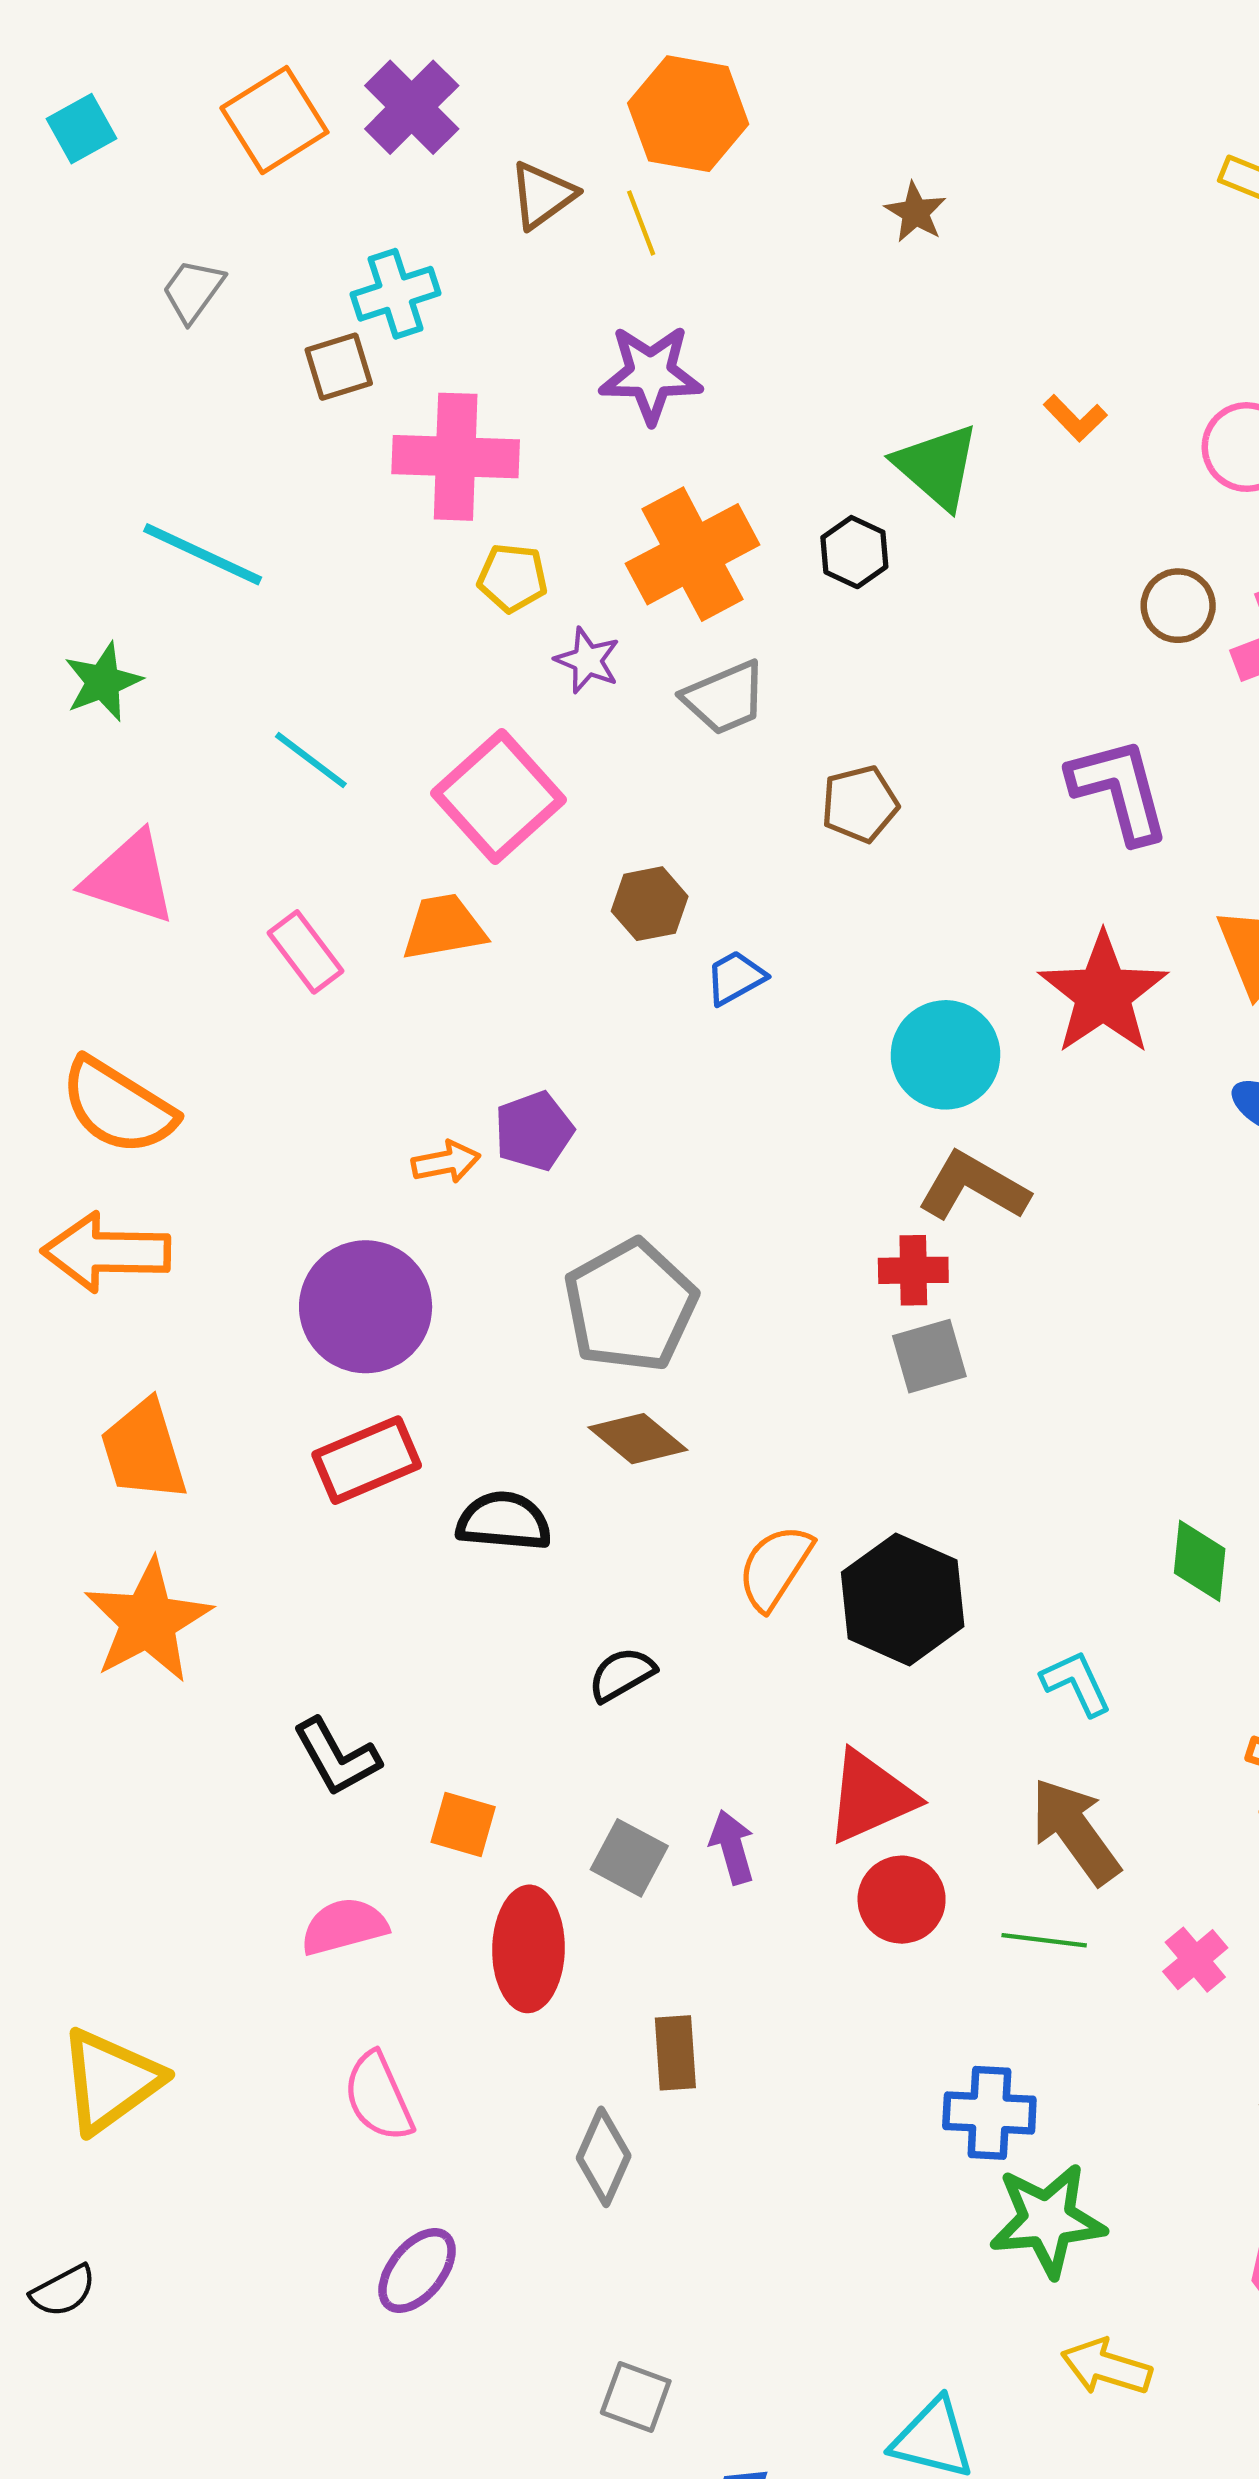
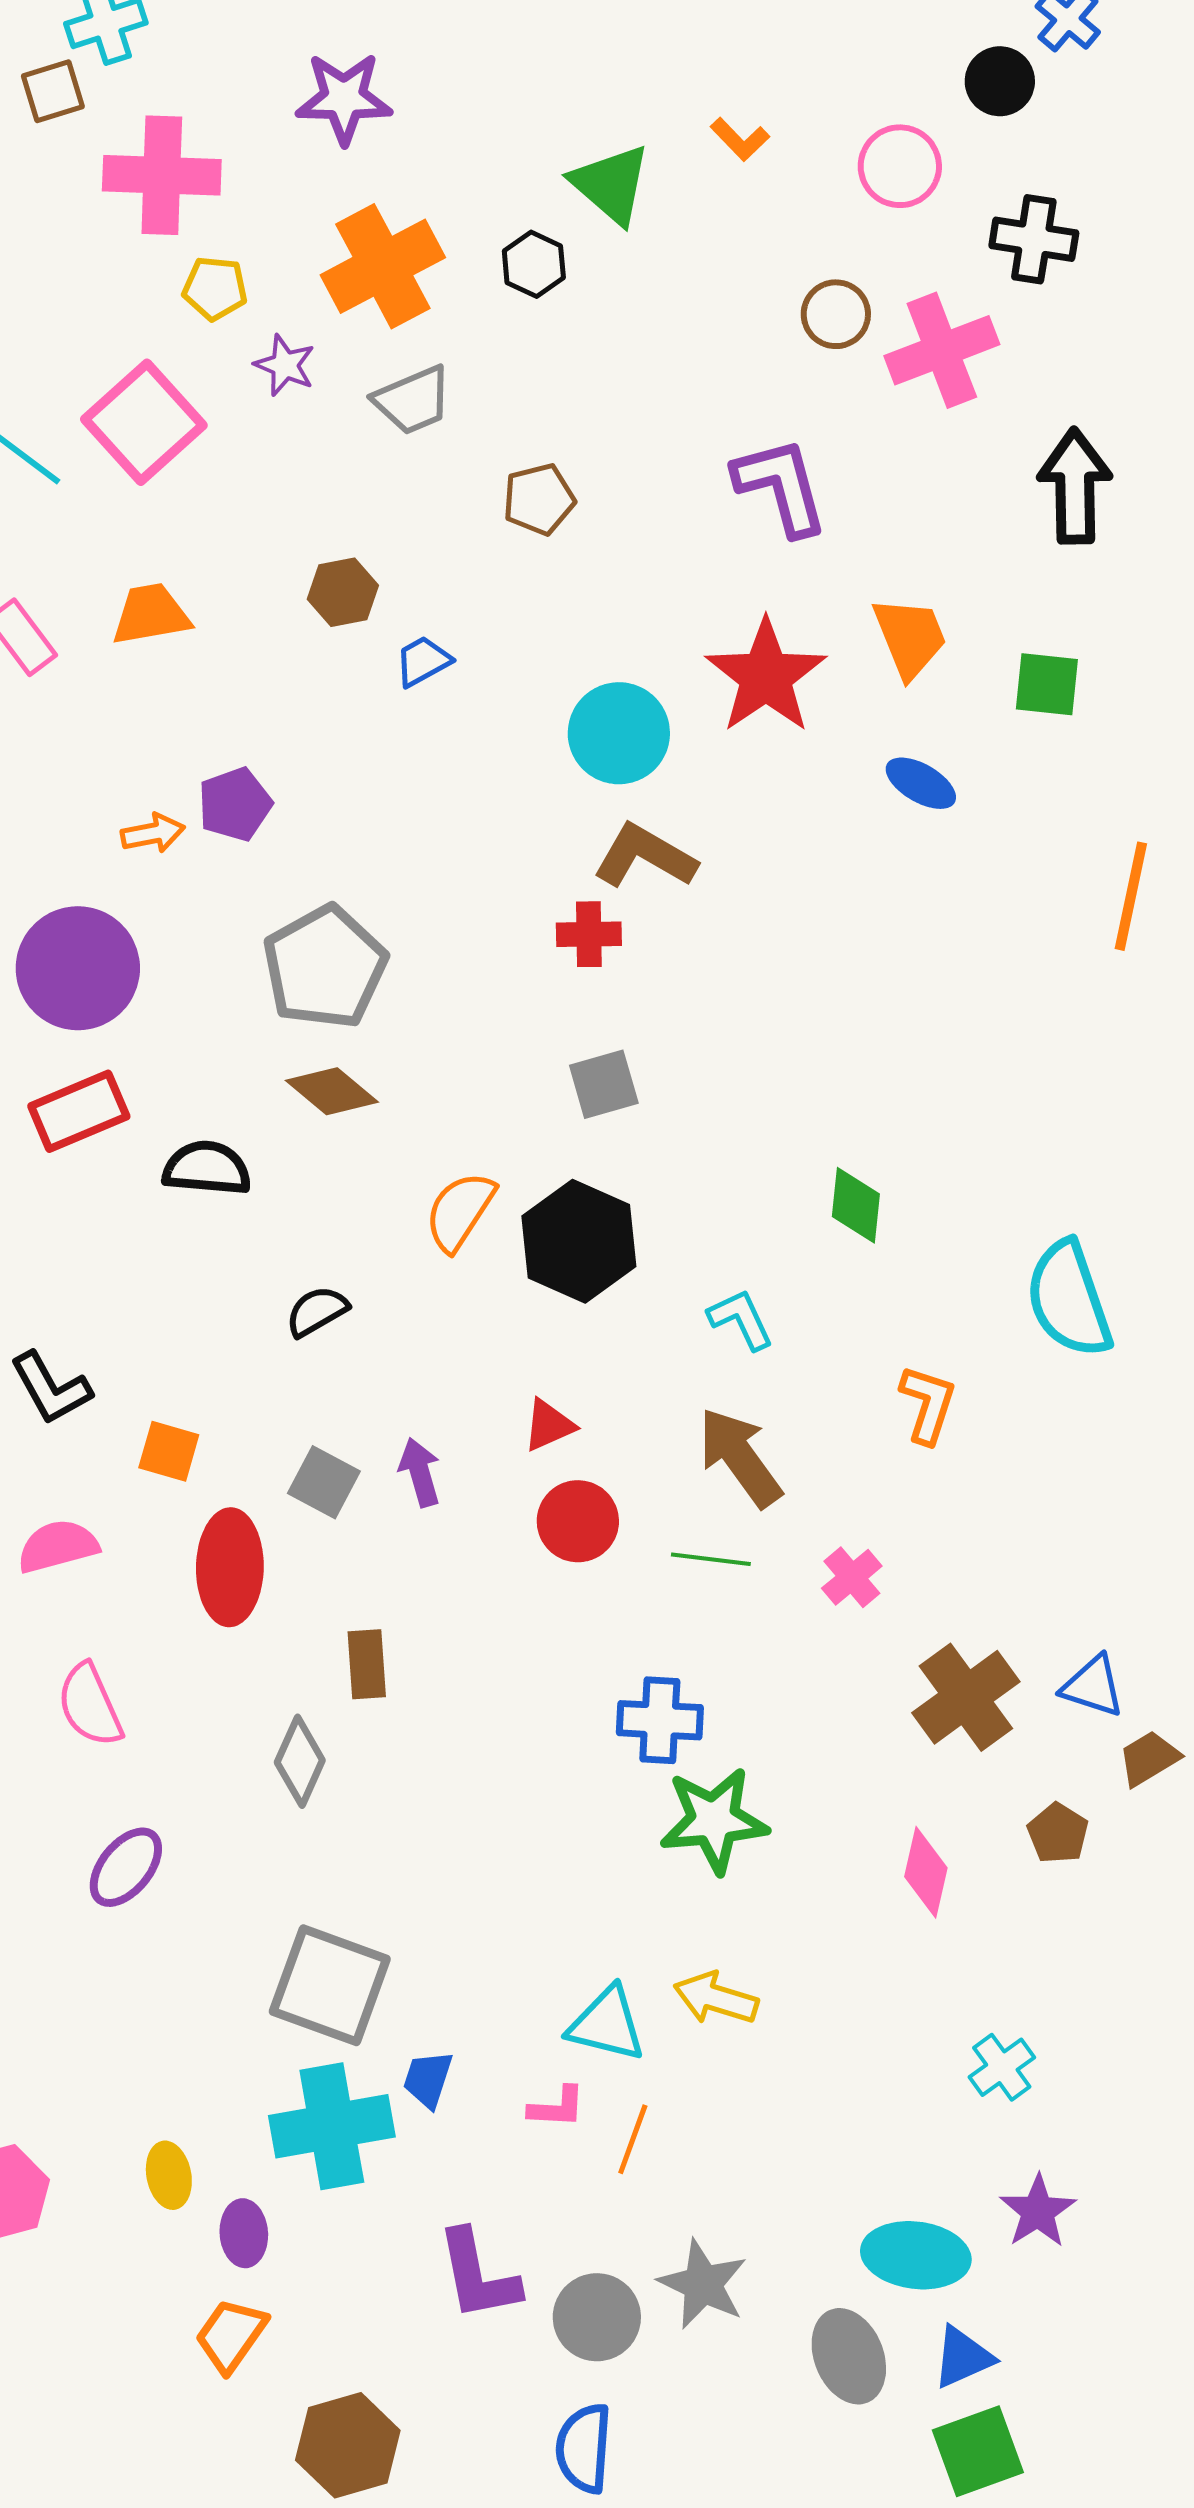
pink square: (498, 796) -> (144, 422), moved
gray square: (929, 1356) -> (604, 1084), moved
red triangle: (870, 1797) -> (549, 1425), size x0.6
yellow arrow: (1106, 2367) -> (716, 1998), moved
gray square: (636, 2397) -> (330, 1985), size x1.8

